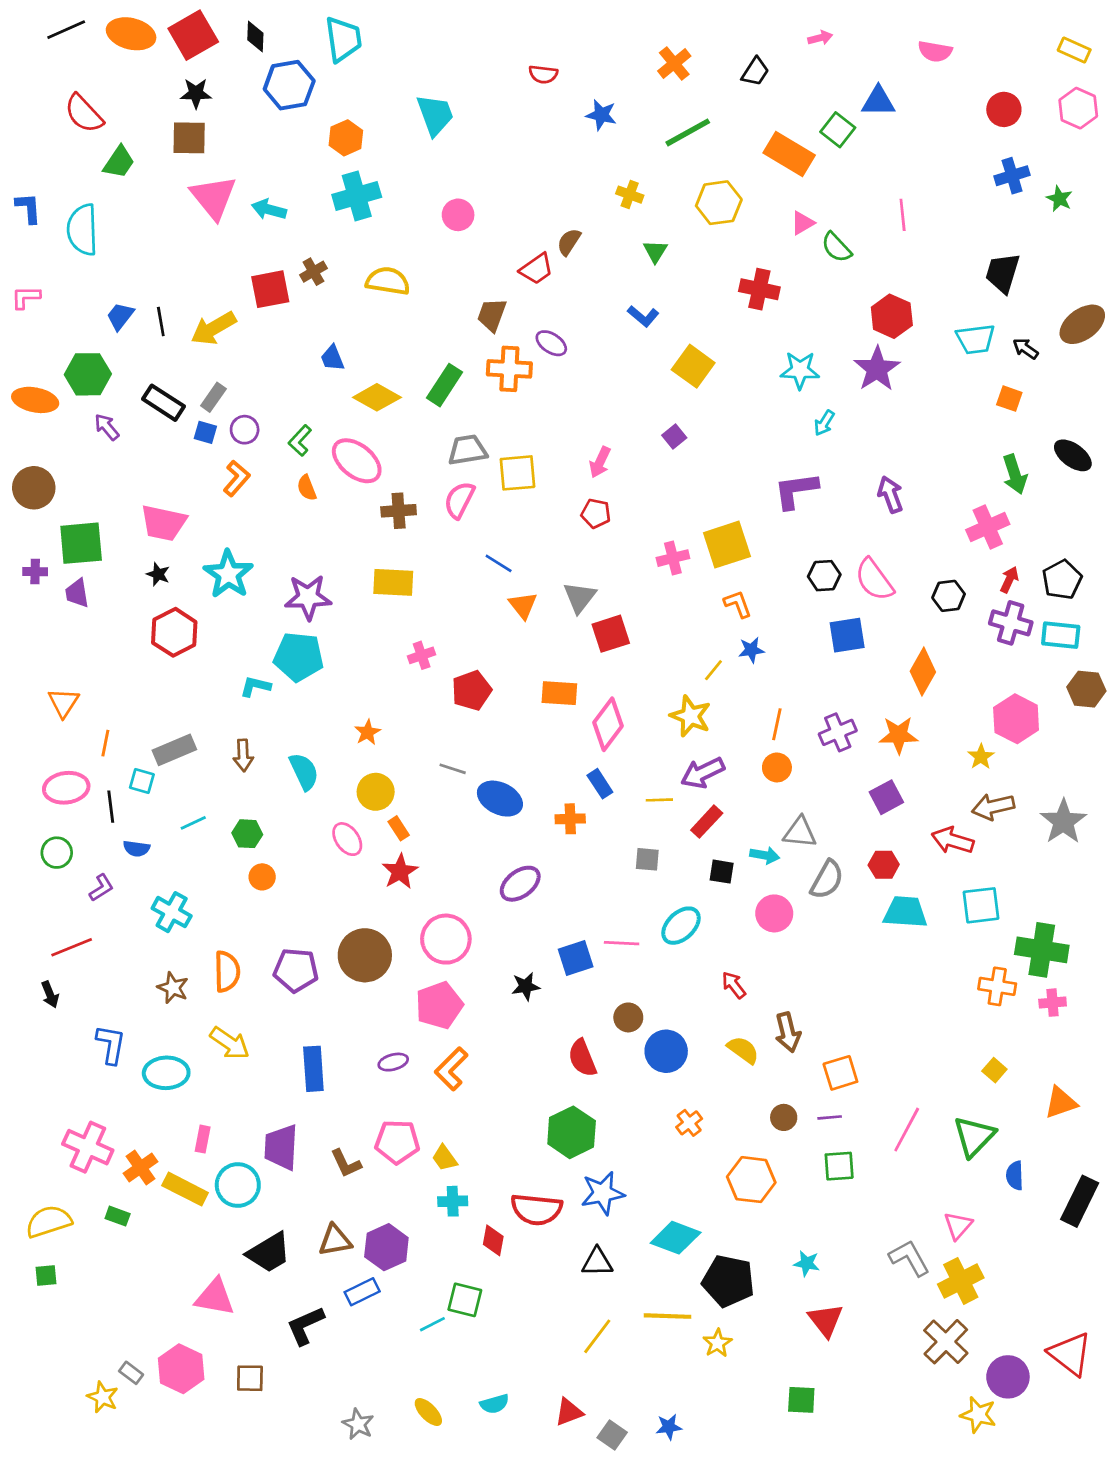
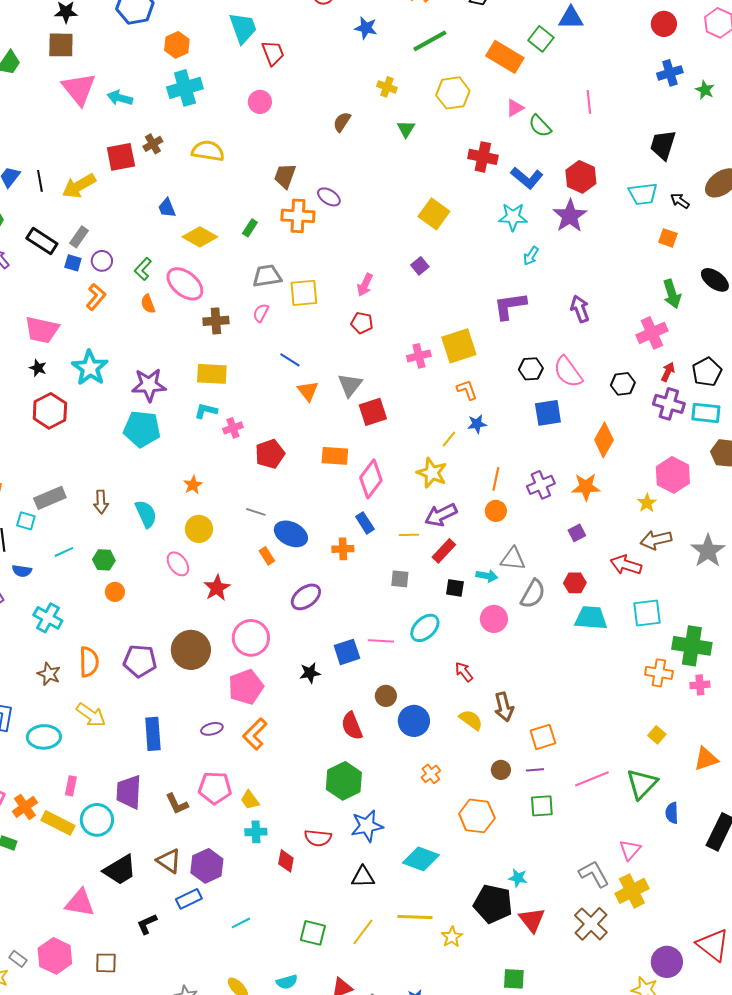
red trapezoid: (536, 269) -> (273, 53), moved, turned -76
blue L-shape: (643, 316) -> (527, 178), moved, size x1.4
green rectangle: (445, 385) -> (250, 228), size x0.6
pink semicircle: (459, 500) -> (261, 313), size x0.7
cyan L-shape: (255, 686) -> (206, 411), moved
purple square: (886, 797) -> (577, 533), size x0.7
orange rectangle: (399, 828) -> (267, 556), moved
pink line: (907, 1130) -> (592, 779), turned 40
red semicircle: (536, 1209) -> (318, 838), size x0.7
brown triangle: (335, 1240) -> (169, 861), turned 44
black pentagon: (728, 1281) -> (493, 904), moved
green square: (465, 1300) -> (313, 933), moved
black L-shape: (305, 1326) -> (147, 924), size x0.7
brown cross: (946, 1342) -> (591, 924), moved

